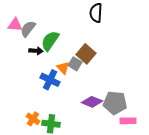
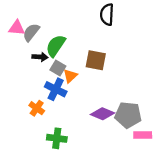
brown square: (86, 54) -> (96, 60), turned -30
gray square: (75, 64) -> (58, 68), moved
orange triangle: (63, 68) -> (70, 76), turned 32
orange cross: (33, 119) -> (37, 108), moved

